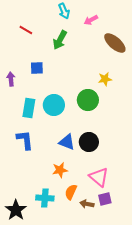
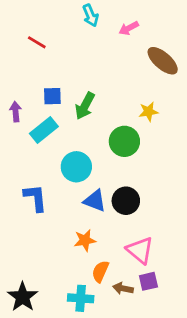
green arrow: (60, 40) -> (85, 106), moved
cyan circle: (54, 105) -> (76, 167), moved
cyan rectangle: (29, 108) -> (44, 130), moved, turned 42
cyan cross: (45, 198) -> (81, 298), moved

